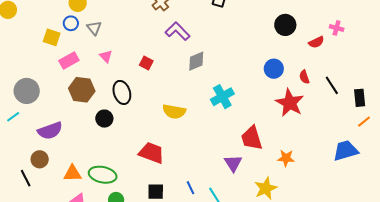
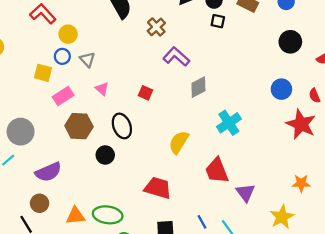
yellow semicircle: (174, 111) -> (179, 142), turned 115
red trapezoid: (252, 138) -> (217, 171), moved

